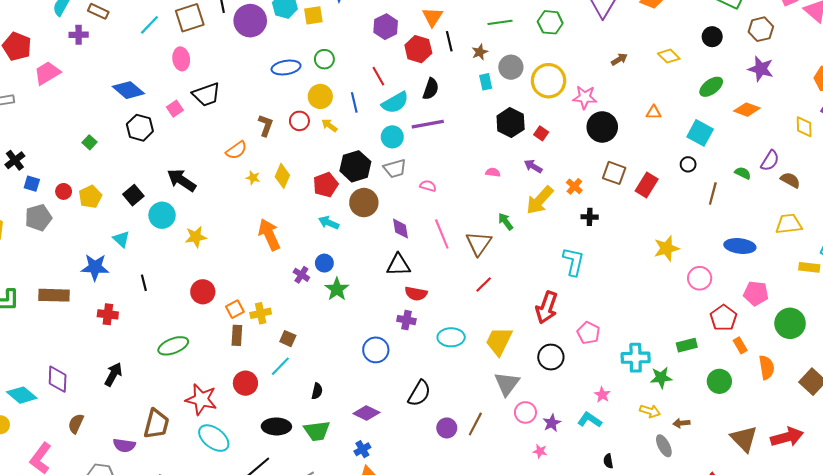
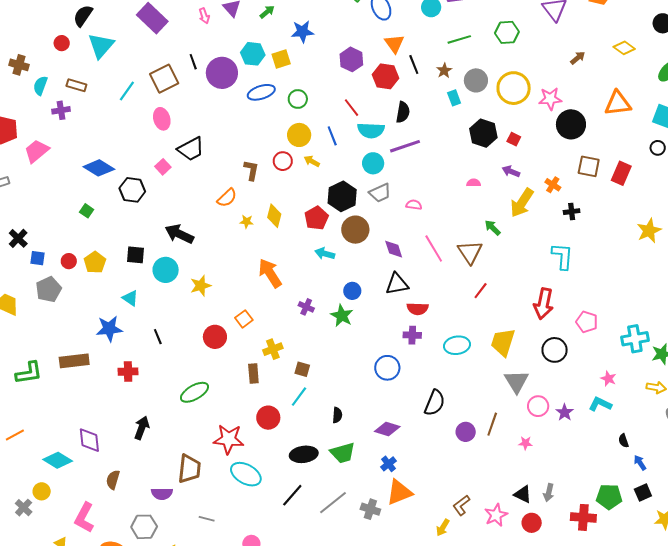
blue ellipse: (286, 68) -> (261, 92), moved
blue diamond: (128, 90) -> (99, 168), moved
cyan semicircle: (395, 103) -> (371, 130), turned 40
orange triangle: (654, 112) -> (618, 103), size x1.8
black square: (133, 195) -> (135, 255), turned -36
blue circle: (324, 263) -> (352, 291), moved
orange square: (235, 309) -> (244, 319), moved
pink star: (540, 451) -> (525, 443), moved

